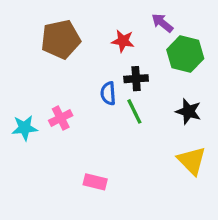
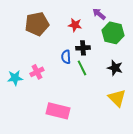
pink rectangle: (95, 182) -> (58, 111), size x1.6

